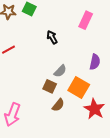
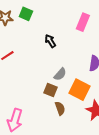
brown semicircle: (58, 105) -> (60, 108), turned -56

